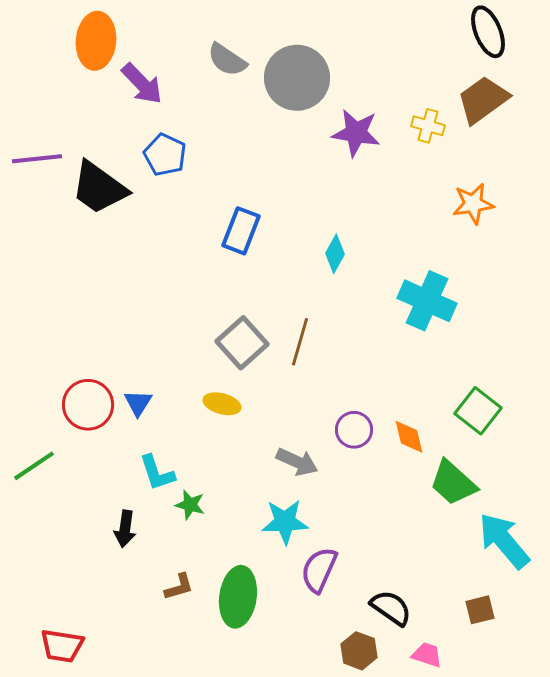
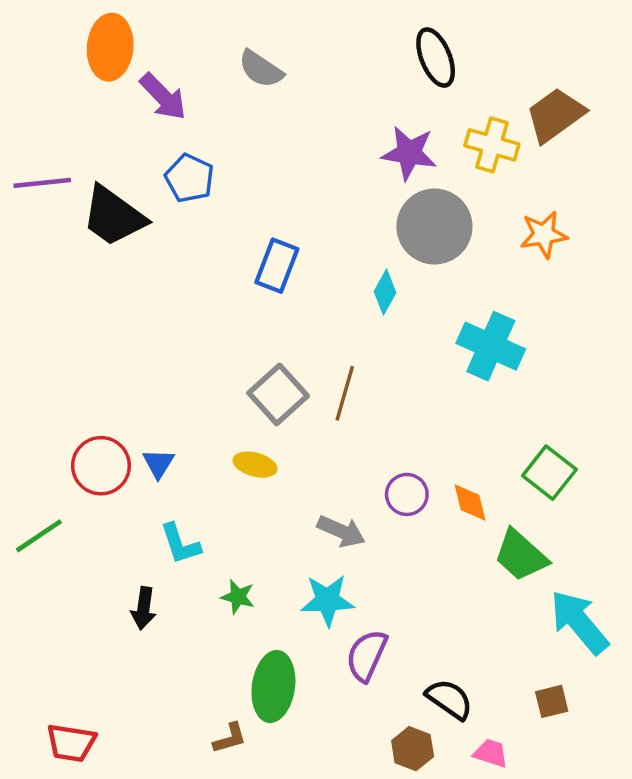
black ellipse: (488, 32) -> (436, 57), moved
gray circle: (297, 78) -> (434, 227), moved
yellow cross: (428, 126) -> (492, 145), size x1.4
green star: (190, 505) -> (238, 597), moved
brown L-shape: (179, 587) -> (230, 738), moved

